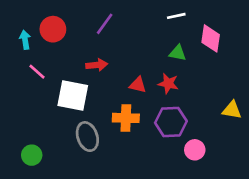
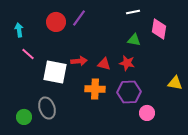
red circle: (53, 29) -> (56, 22), moved
red arrow: (97, 65) -> (79, 61), moved
gray ellipse: (87, 137) -> (47, 108), moved

